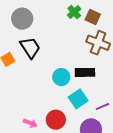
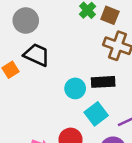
black trapezoid: (30, 48) -> (37, 55), turned -30

